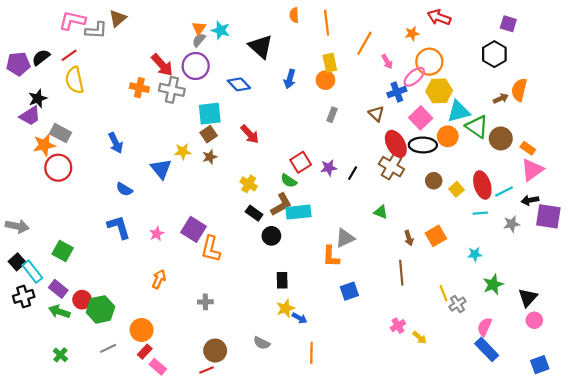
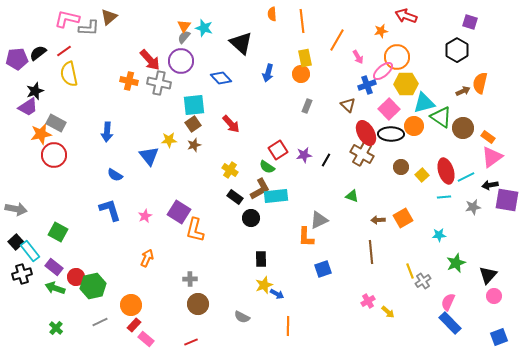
blue arrow: (116, 143) -> (107, 132), turned 30
brown arrow: (409, 238) -> (378, 220), turned 104
brown circle: (215, 351) -> (198, 304), moved

